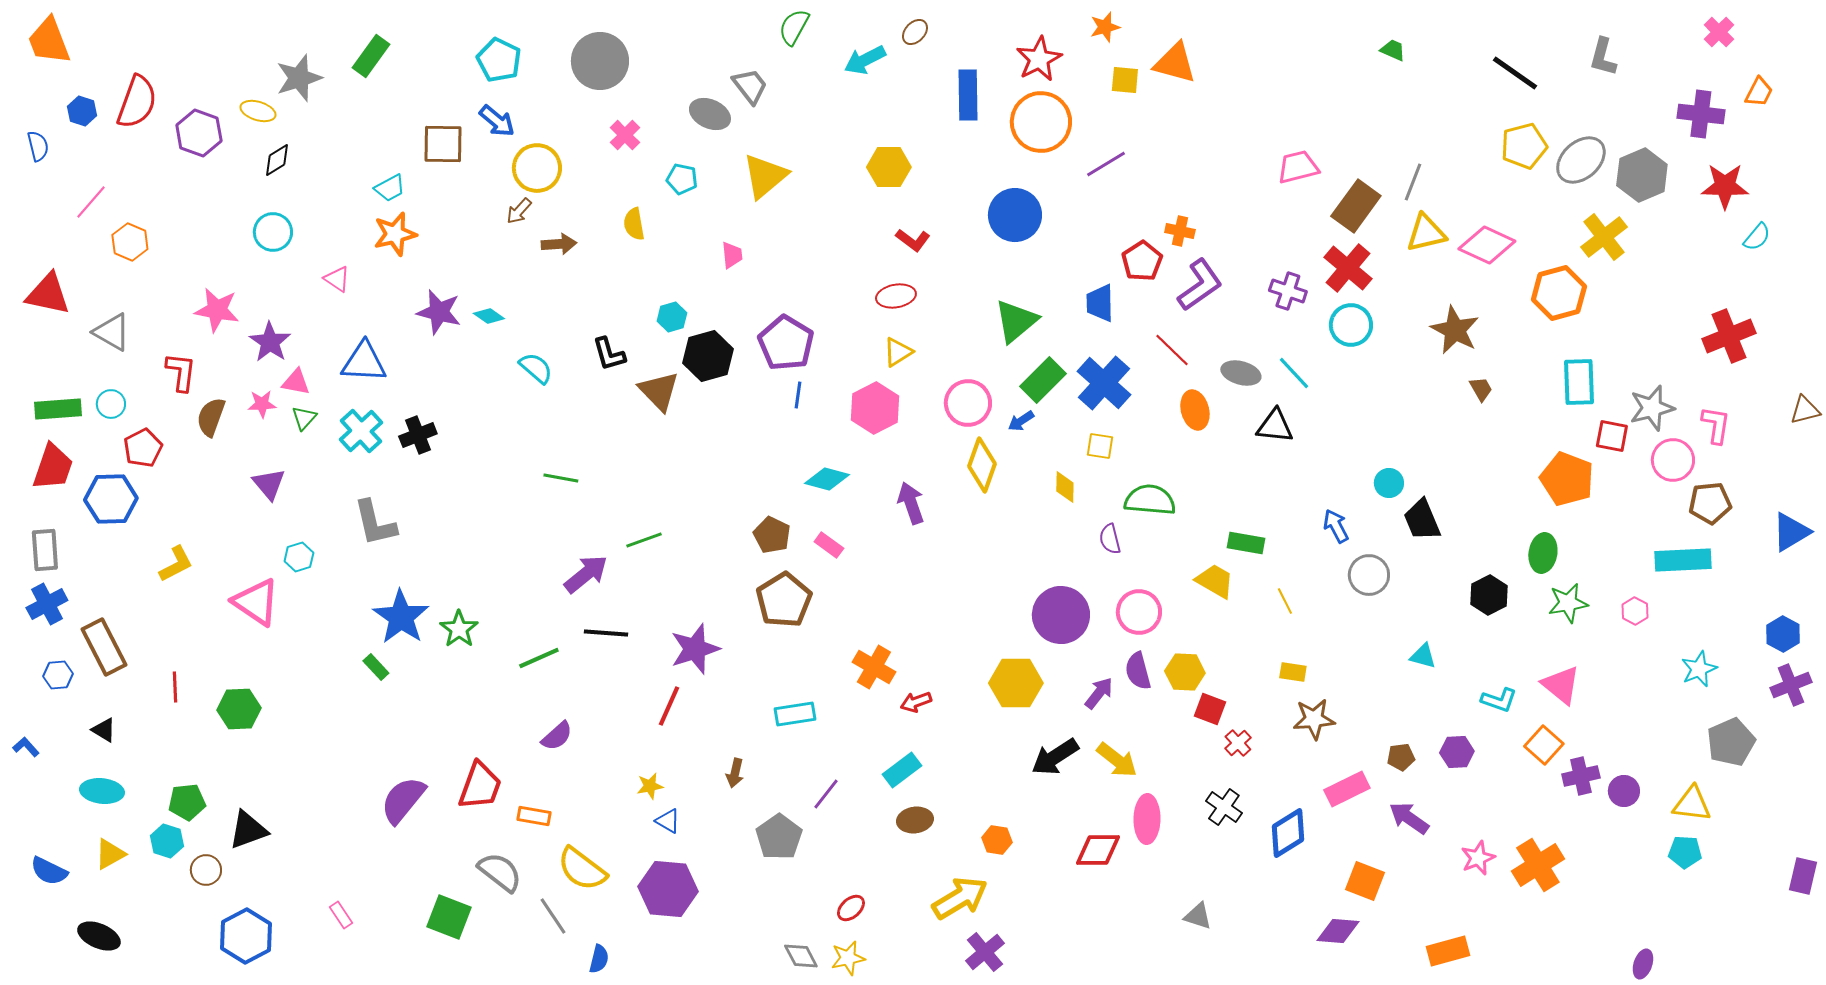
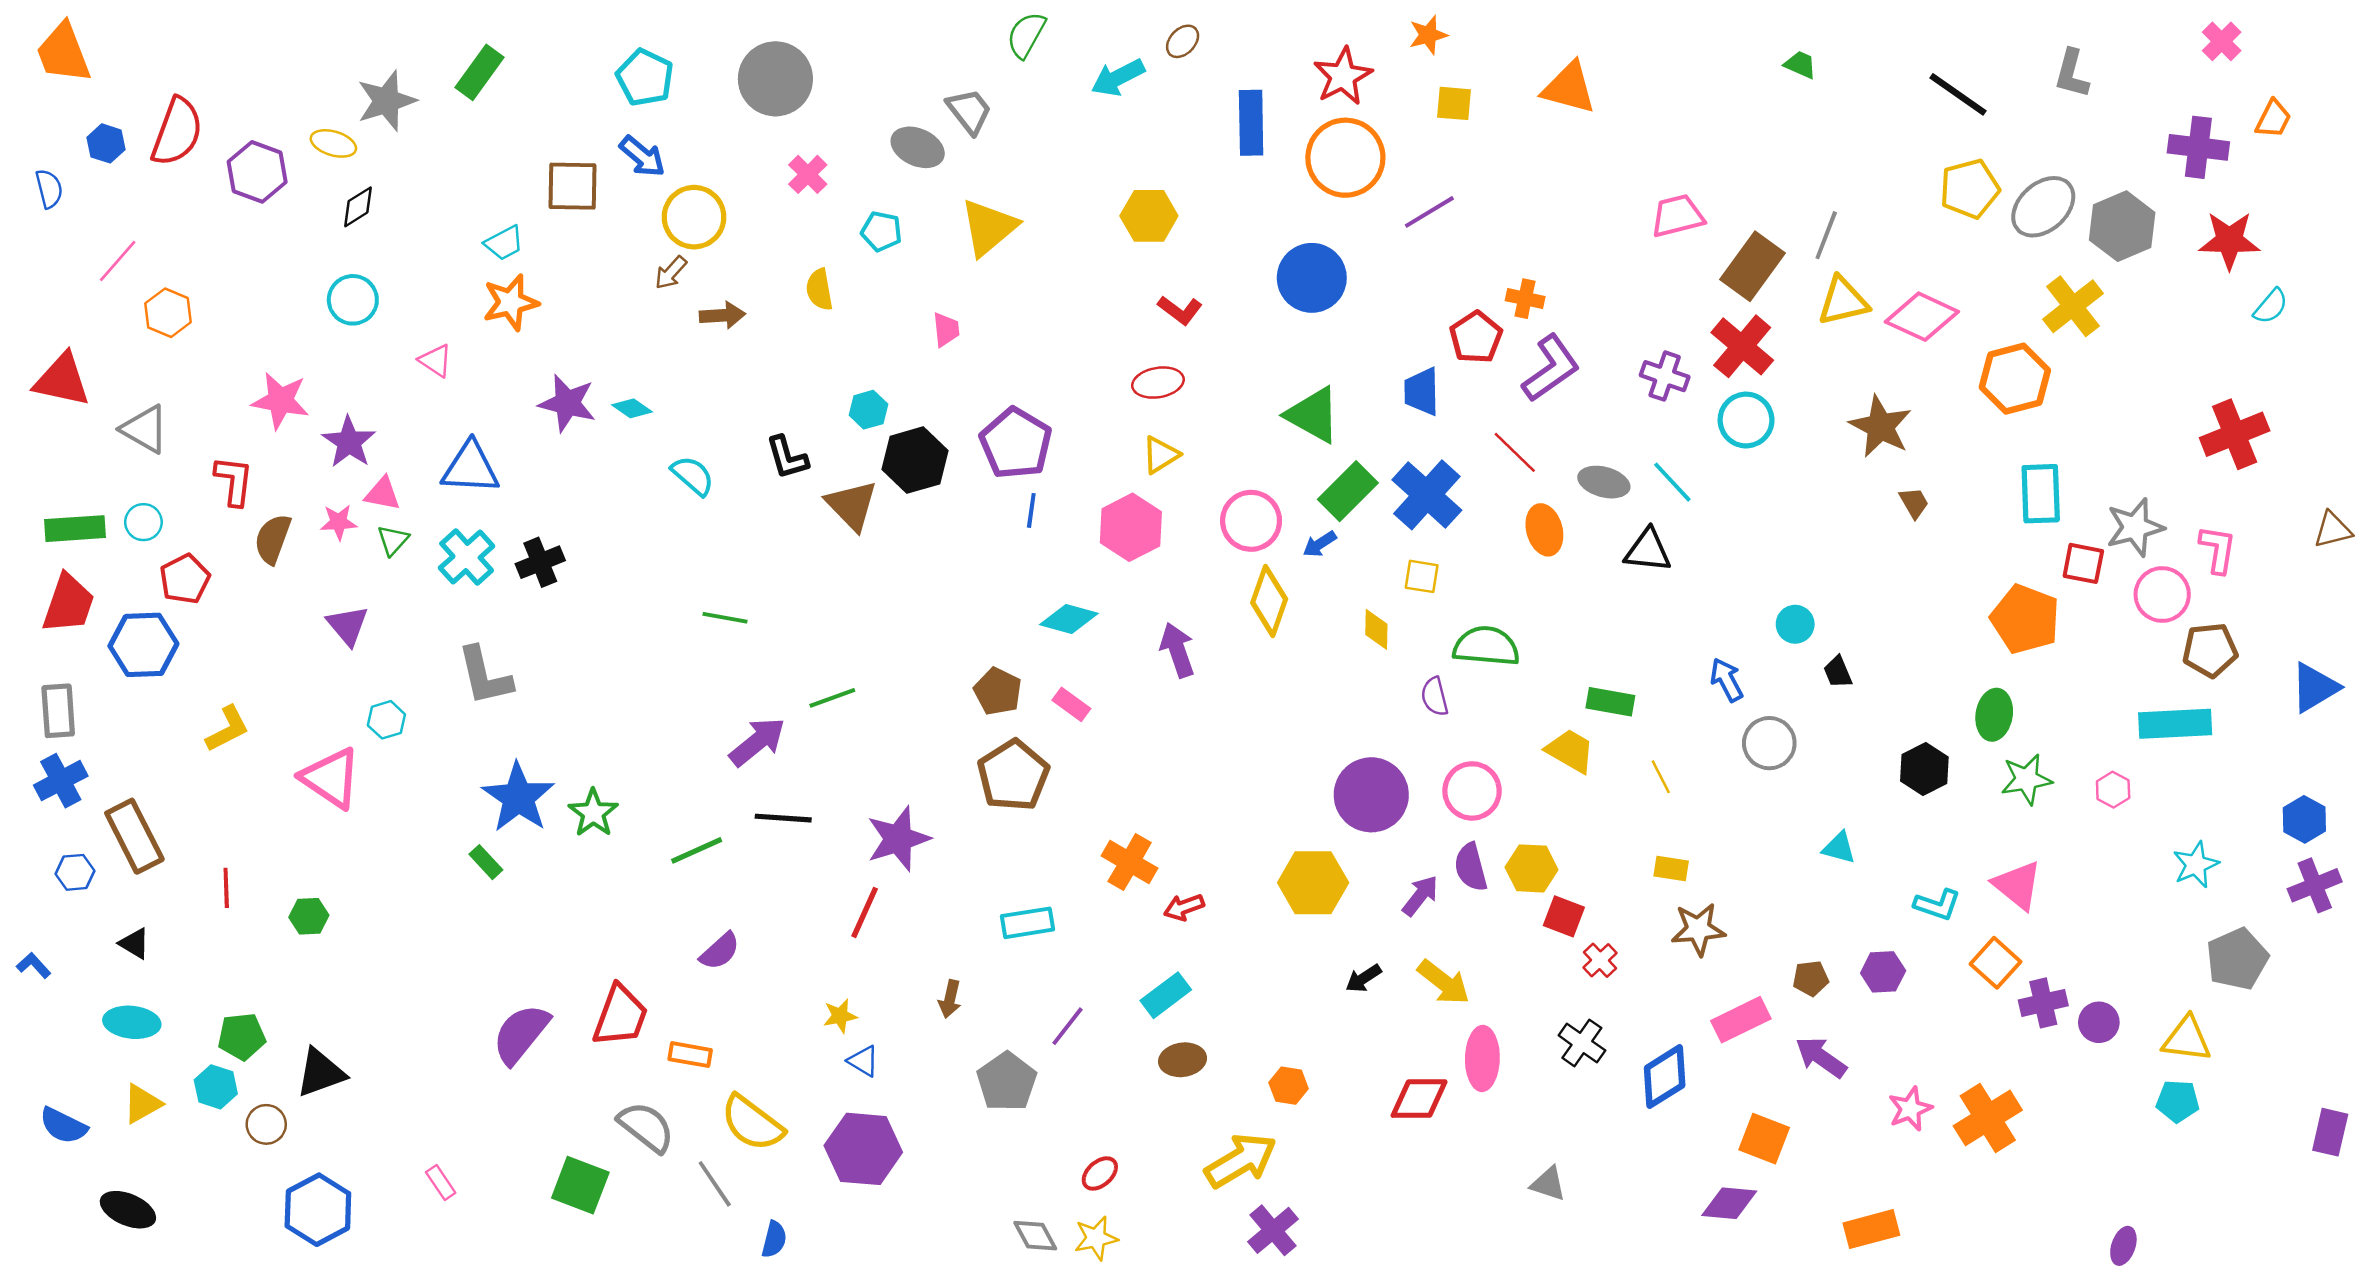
orange triangle: (1175, 63) -> (1569, 88), moved
green triangle: (1016, 321) -> (1313, 415), turned -51
black trapezoid: (1422, 520) -> (1838, 672), size x0.6
green hexagon: (239, 709) -> (309, 916), size x0.7
black arrow: (1055, 757) -> (1363, 978), size x0.6

